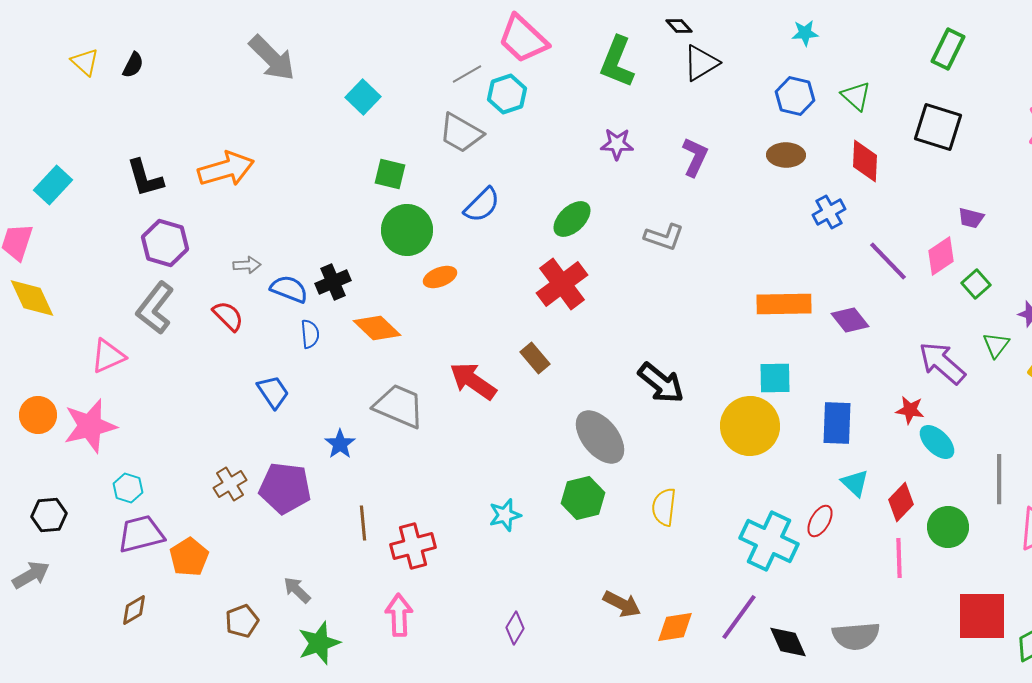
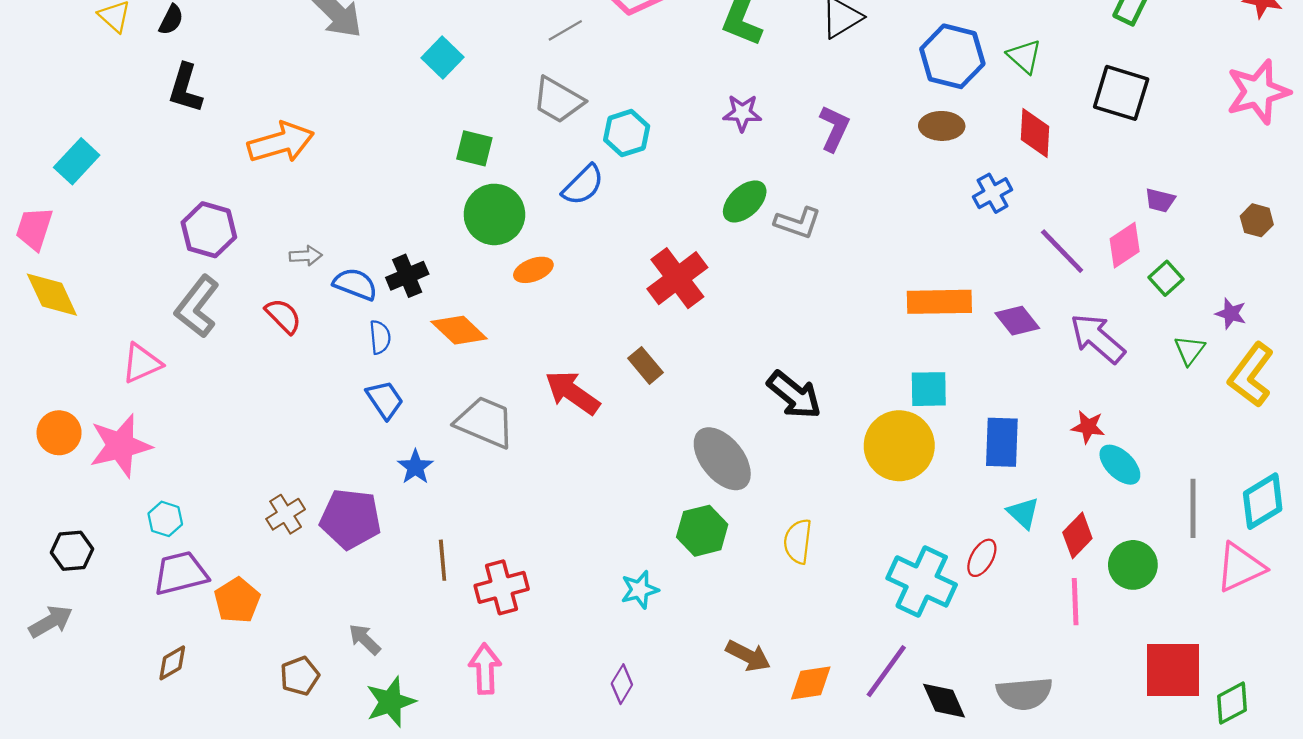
cyan hexagon: (507, 94) -> (627, 133), moved
blue hexagon: (795, 96) -> (952, 56), size x1.4
black L-shape: (145, 178) -> (185, 88), moved, turned 33
green ellipse: (572, 219) -> (745, 201), moved
purple arrow: (942, 363) -> (1097, 338), moved
blue trapezoid: (273, 392) -> (385, 400), moved
cyan star: (505, 515) -> (640, 590), moved

